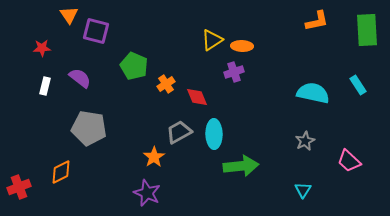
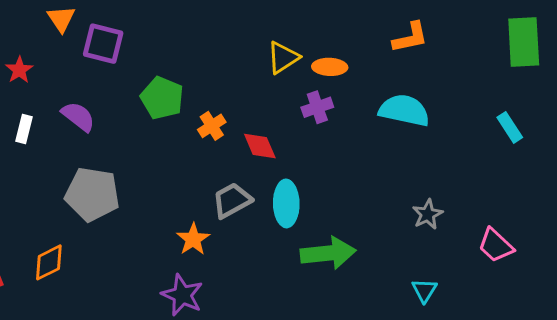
orange L-shape: (317, 21) -> (410, 37), moved
red star: (42, 48) -> (19, 70), turned -30
cyan semicircle: (313, 93) -> (404, 110), moved

